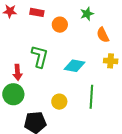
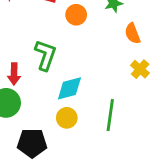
yellow cross: (111, 61) -> (140, 69), turned 32
cyan diamond: (75, 66) -> (69, 88), moved, turned -30

